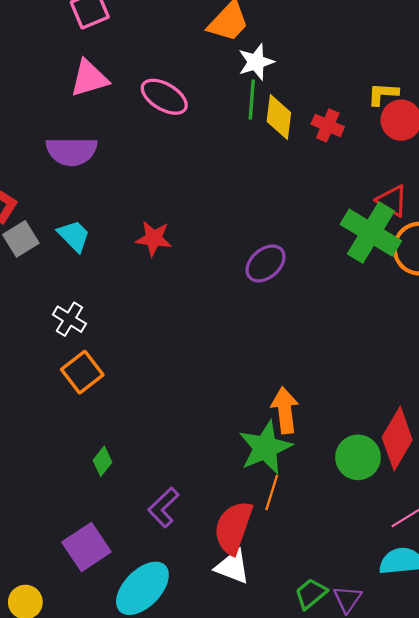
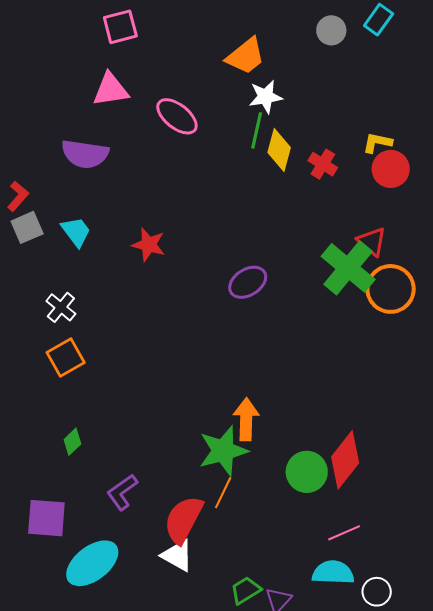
purple square: (86, 547) -> (46, 518), turned 30

